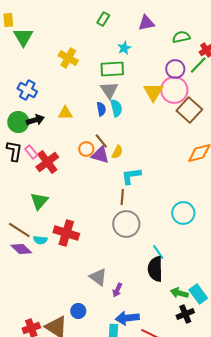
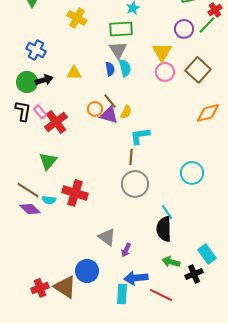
pink circle: (174, 90) -> (165, 72), moved, size x0.7
green arrow: (179, 293) -> (171, 262), moved
blue circle: (78, 311) -> (87, 271), size x1.5

